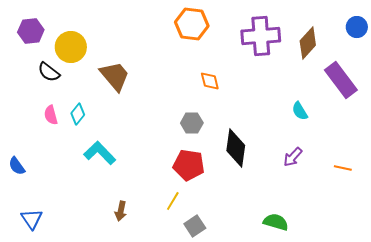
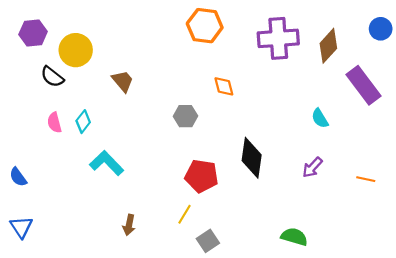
brown trapezoid: (115, 76) -> (123, 81), size x0.7
gray hexagon: (192, 123) -> (186, 116), moved
blue triangle: (32, 219) -> (21, 227), moved

